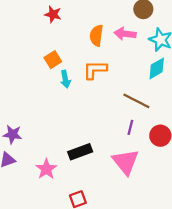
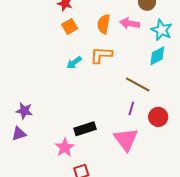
orange square: (53, 60) -> (70, 27), moved
cyan arrow: (65, 79) -> (74, 63), turned 63
pink star: (46, 169) -> (65, 147), moved

